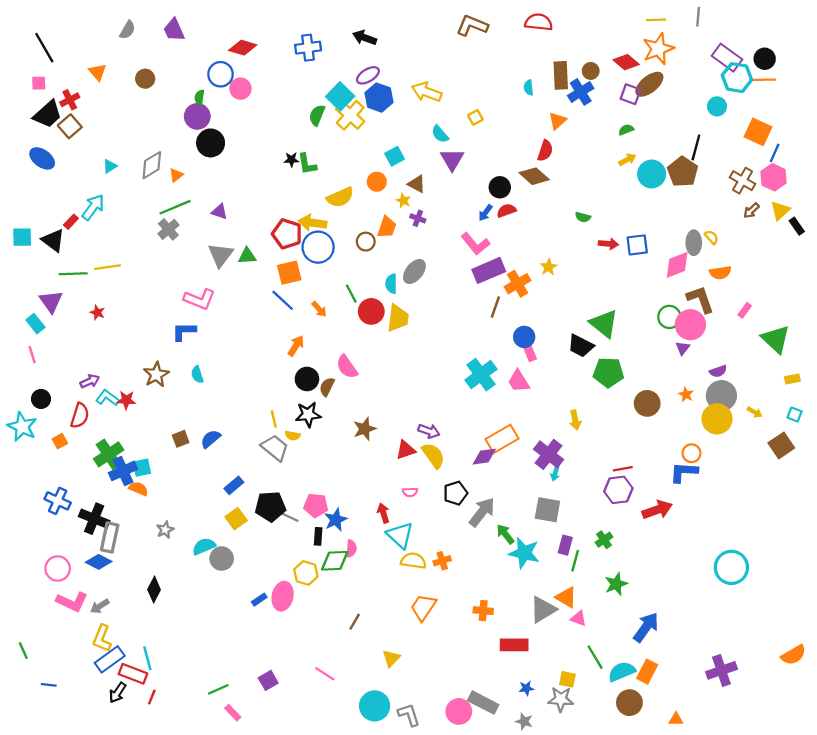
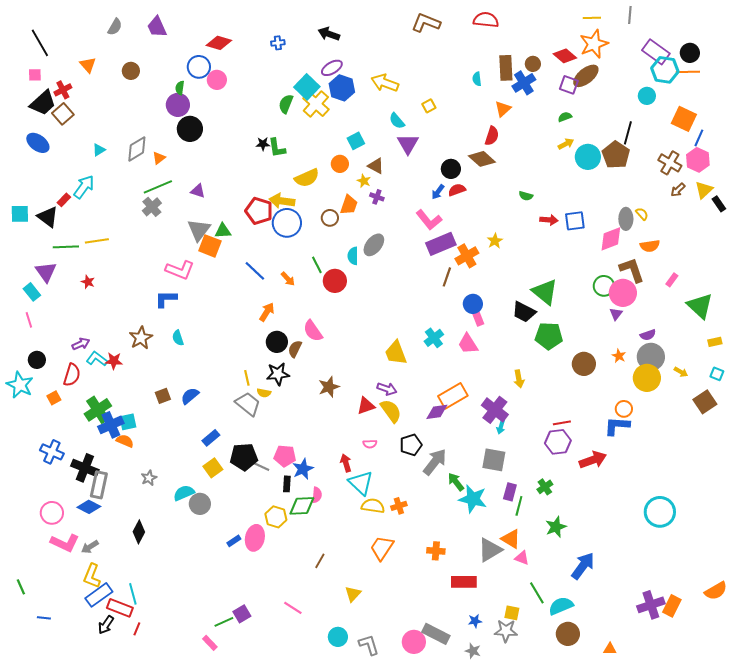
blue cross: (308, 48) -> (278, 43), size x0.6
orange square: (289, 273) -> (210, 246), moved, turned 35
yellow trapezoid: (398, 318) -> (396, 353), moved, turned 152
cyan cross: (481, 375) -> (434, 338), size x0.7
orange rectangle: (647, 672) -> (672, 606), moved
green line: (218, 689) -> (224, 622), moved
cyan circle: (375, 706) -> (338, 637), size x0.7

